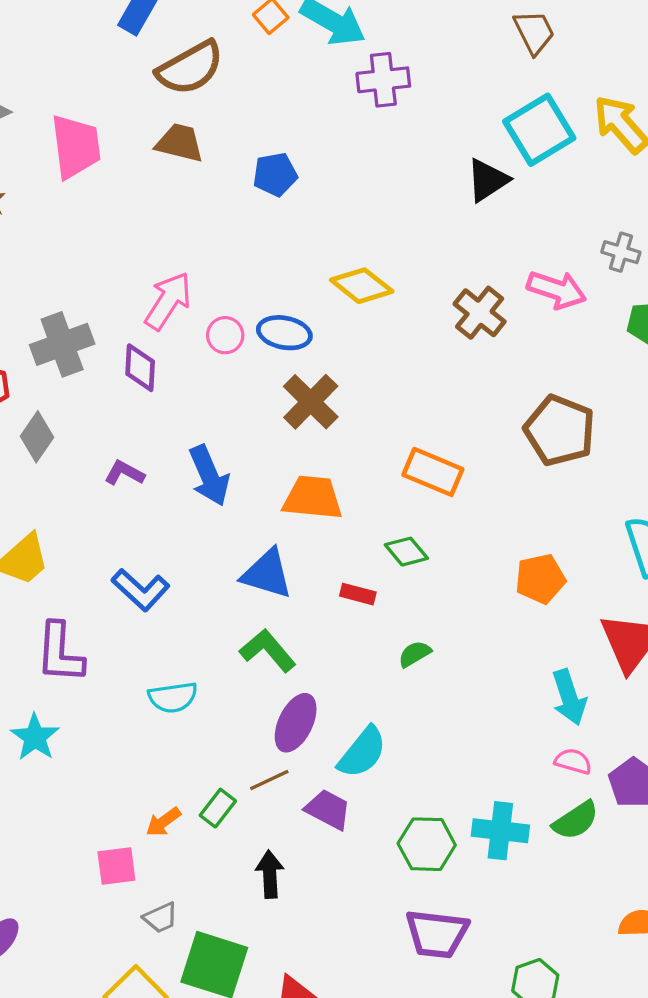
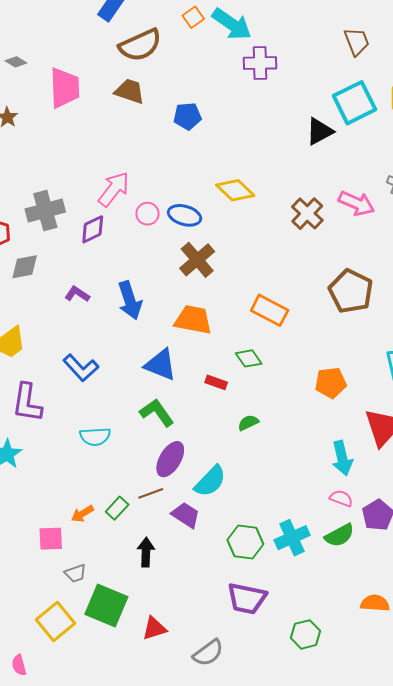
purple diamond: (140, 368) -> (93, 229), turned 56
gray diamond: (37, 437) -> (25, 267), turned 40
cyan cross: (500, 831) -> (292, 538), turned -36

